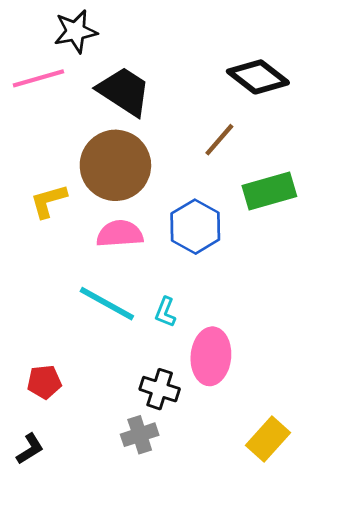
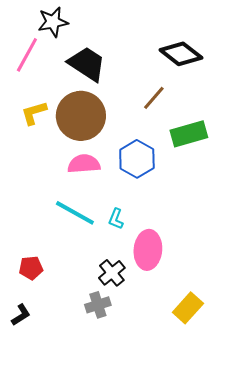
pink line: (38, 78) -> (27, 55), turned -45
yellow L-shape: (48, 201) -> (34, 113), moved
black cross: (160, 389) -> (112, 273), turned 32

